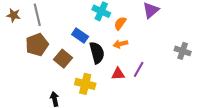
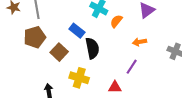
orange arrow: (121, 44) -> (140, 42), moved
red triangle: (118, 74) -> (115, 87), moved

